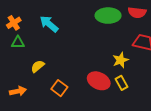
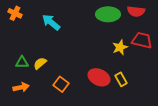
orange cross: (14, 23) -> (15, 13), moved, turned -32
green triangle: (18, 42) -> (22, 62), moved
yellow star: (120, 60) -> (120, 47), moved

